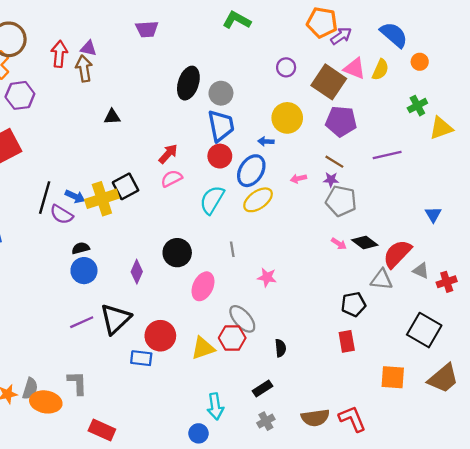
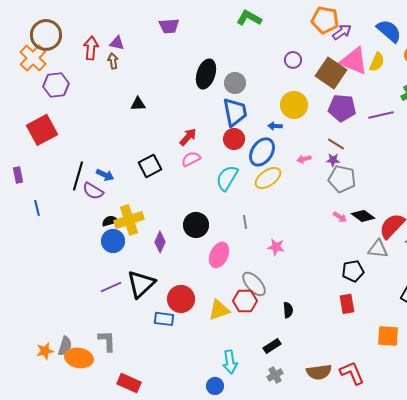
brown arrow: (84, 68) -> (113, 61), size x0.7
pink triangle: (355, 68) -> (354, 61), size x1.4
purple line: (387, 155) -> (381, 115), moved
yellow cross: (102, 199) -> (129, 220), moved

